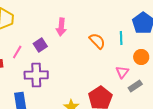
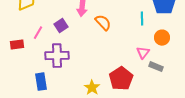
orange semicircle: (97, 41) -> (103, 23), moved
gray rectangle: (135, 86) -> (156, 67), turned 56

